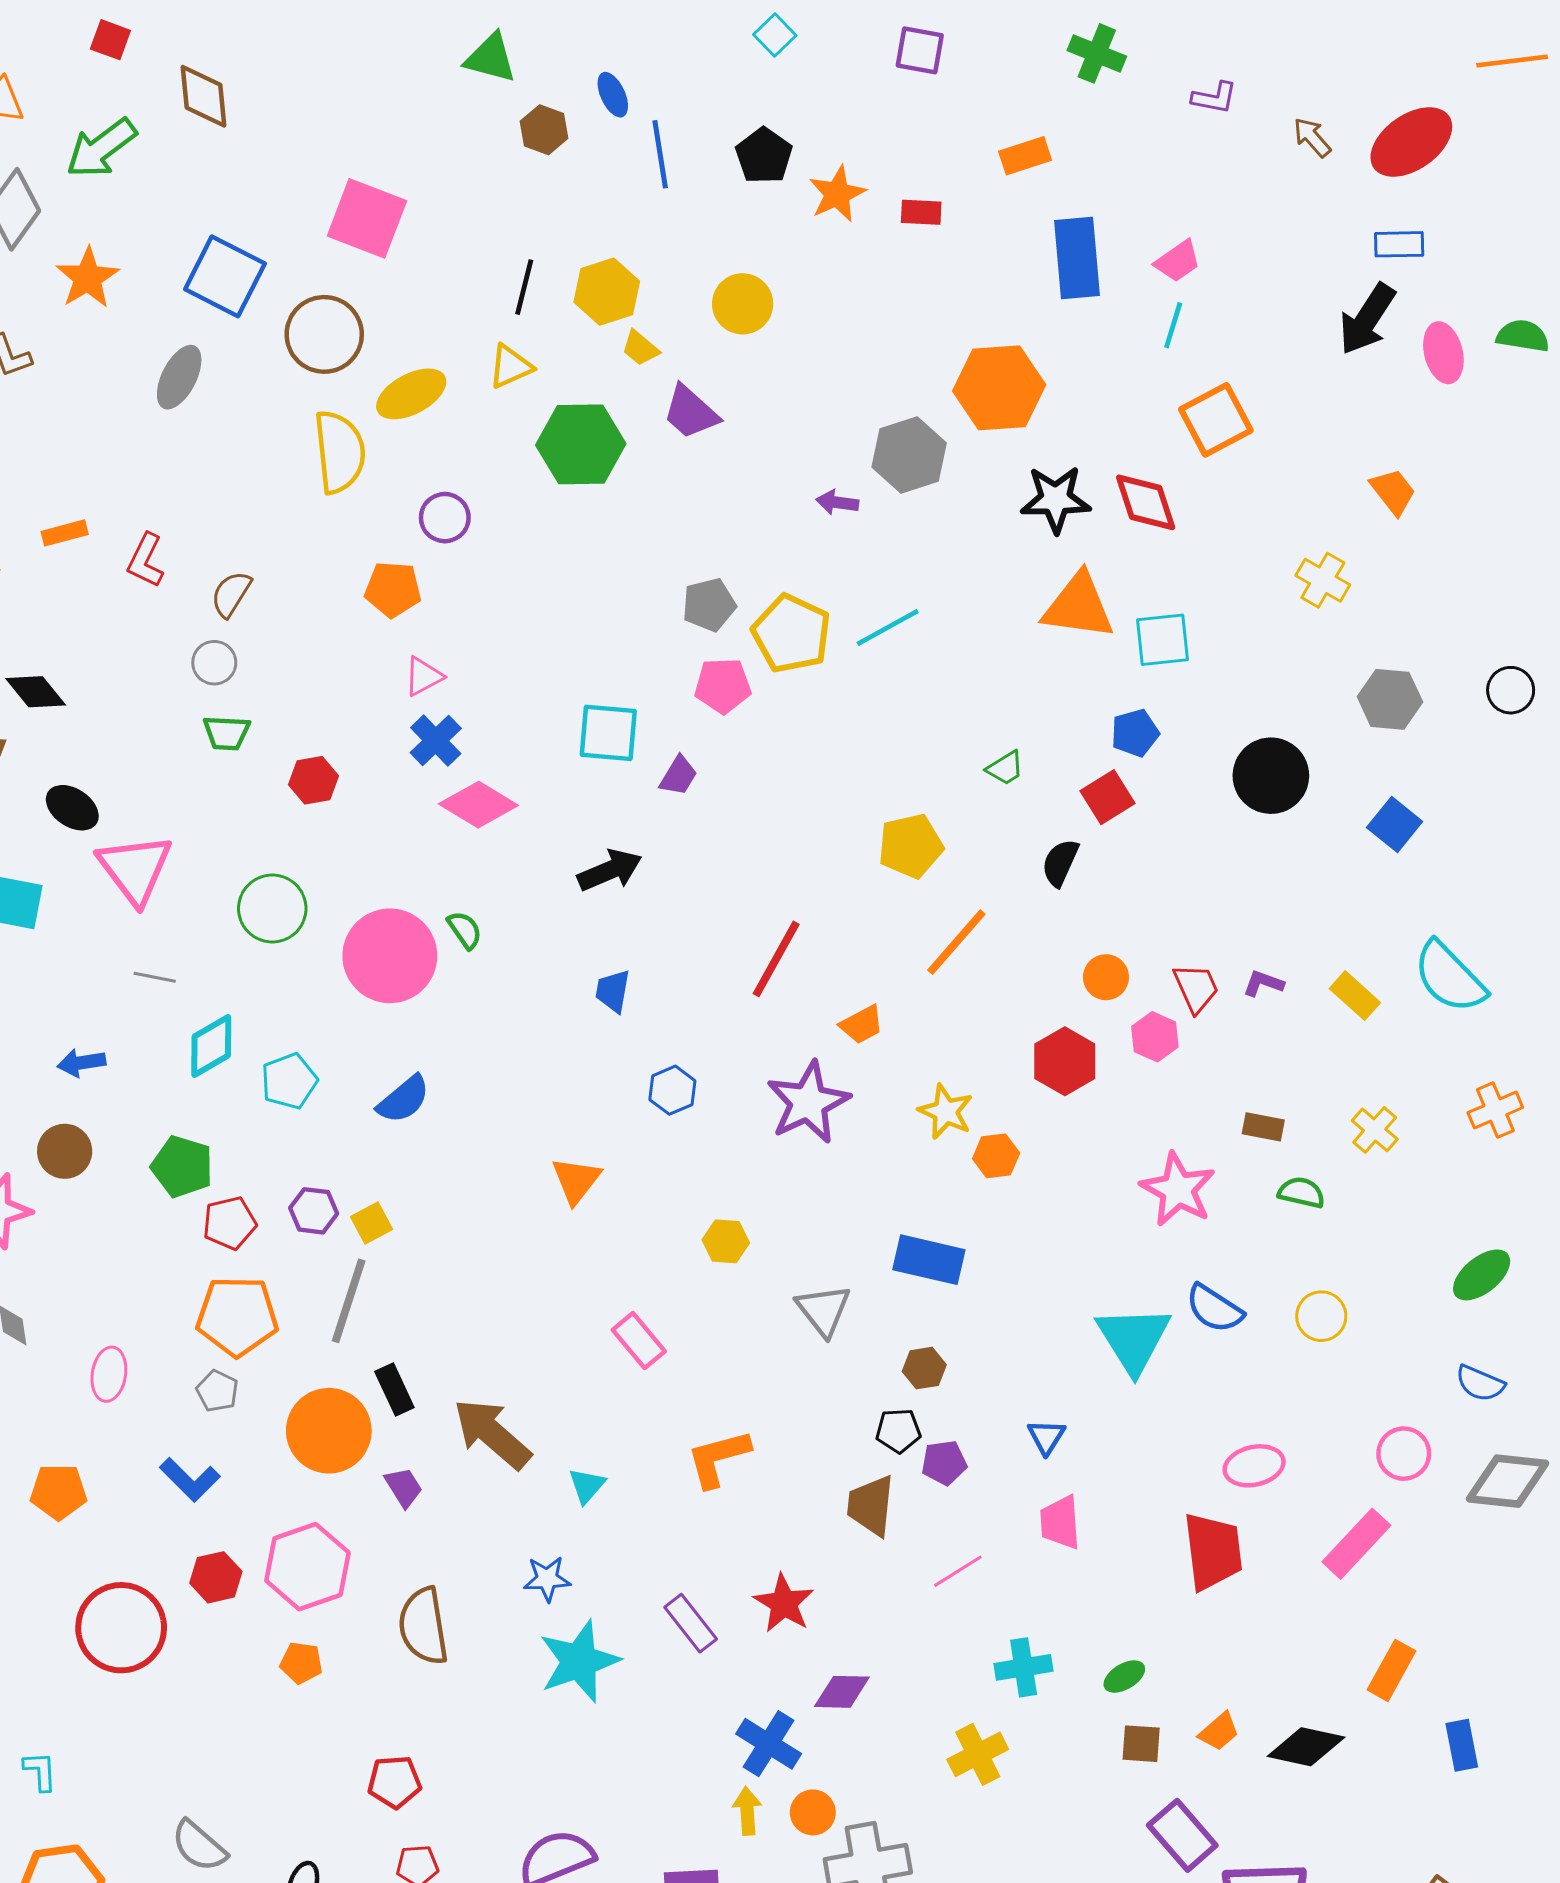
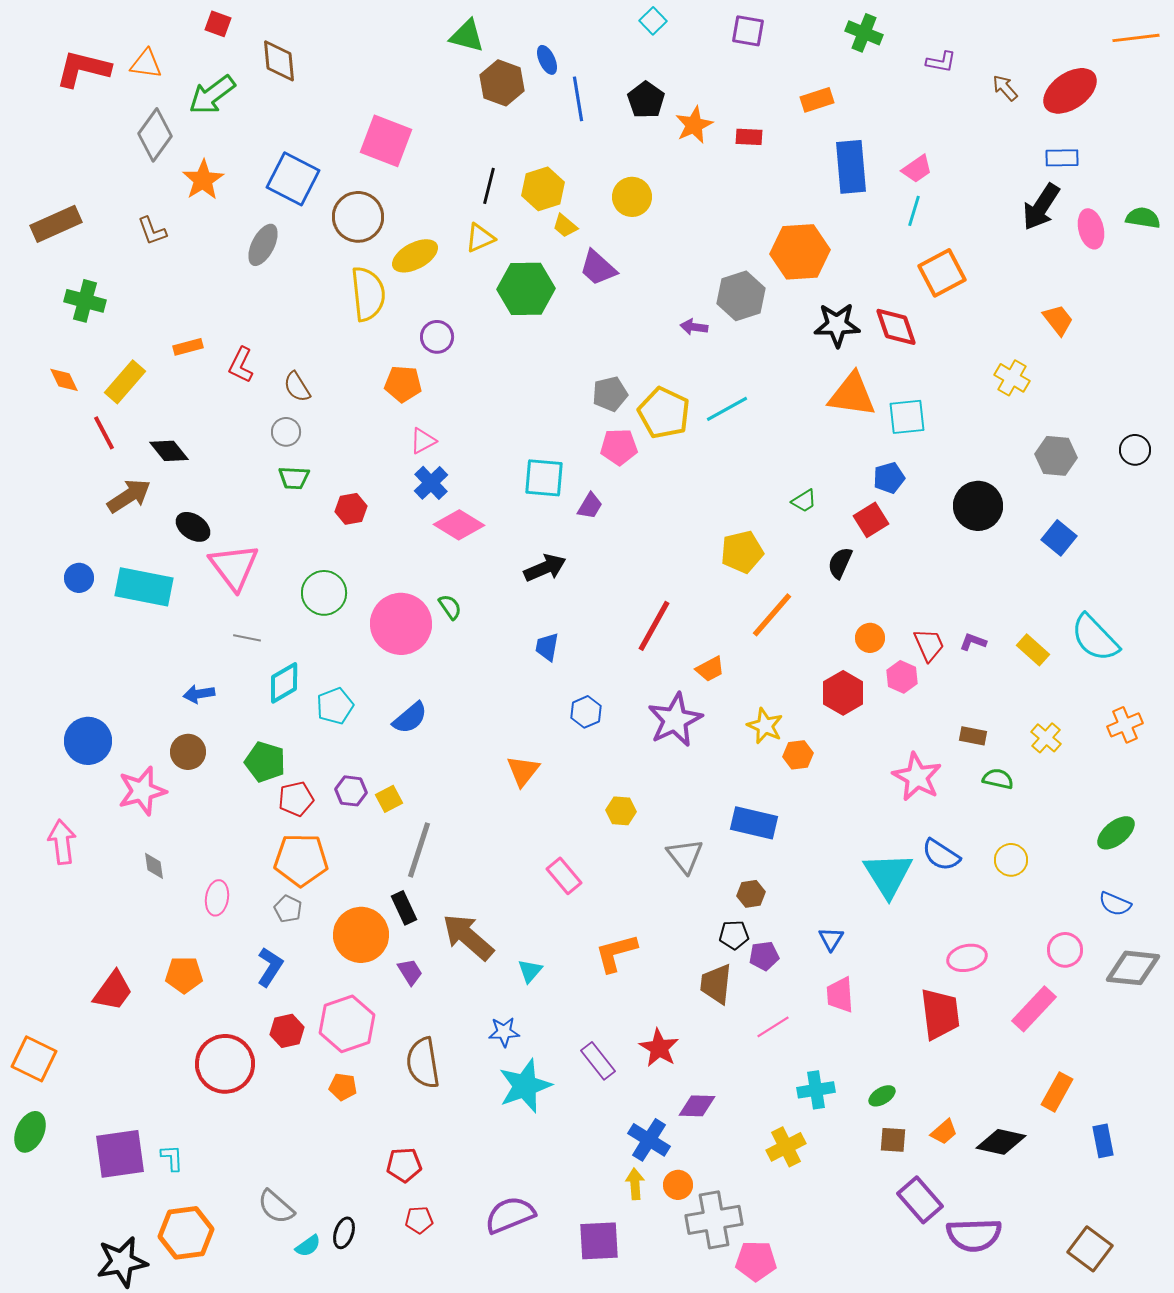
brown hexagon: (544, 130) -> (502, 83), size x1.4
brown semicircle: (231, 594) -> (297, 387), turned -64
gray line: (349, 1301) -> (419, 850), moved
blue L-shape: (190, 1480) -> (270, 967), turned -102

